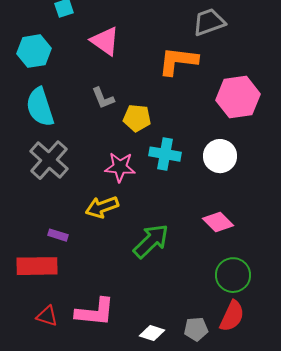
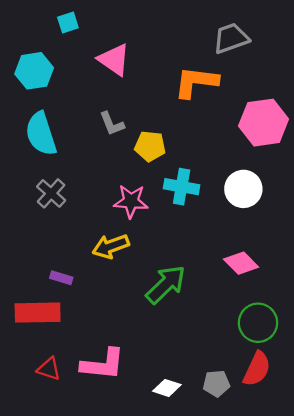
gray cross: (49, 160) -> (51, 193), size x0.7

